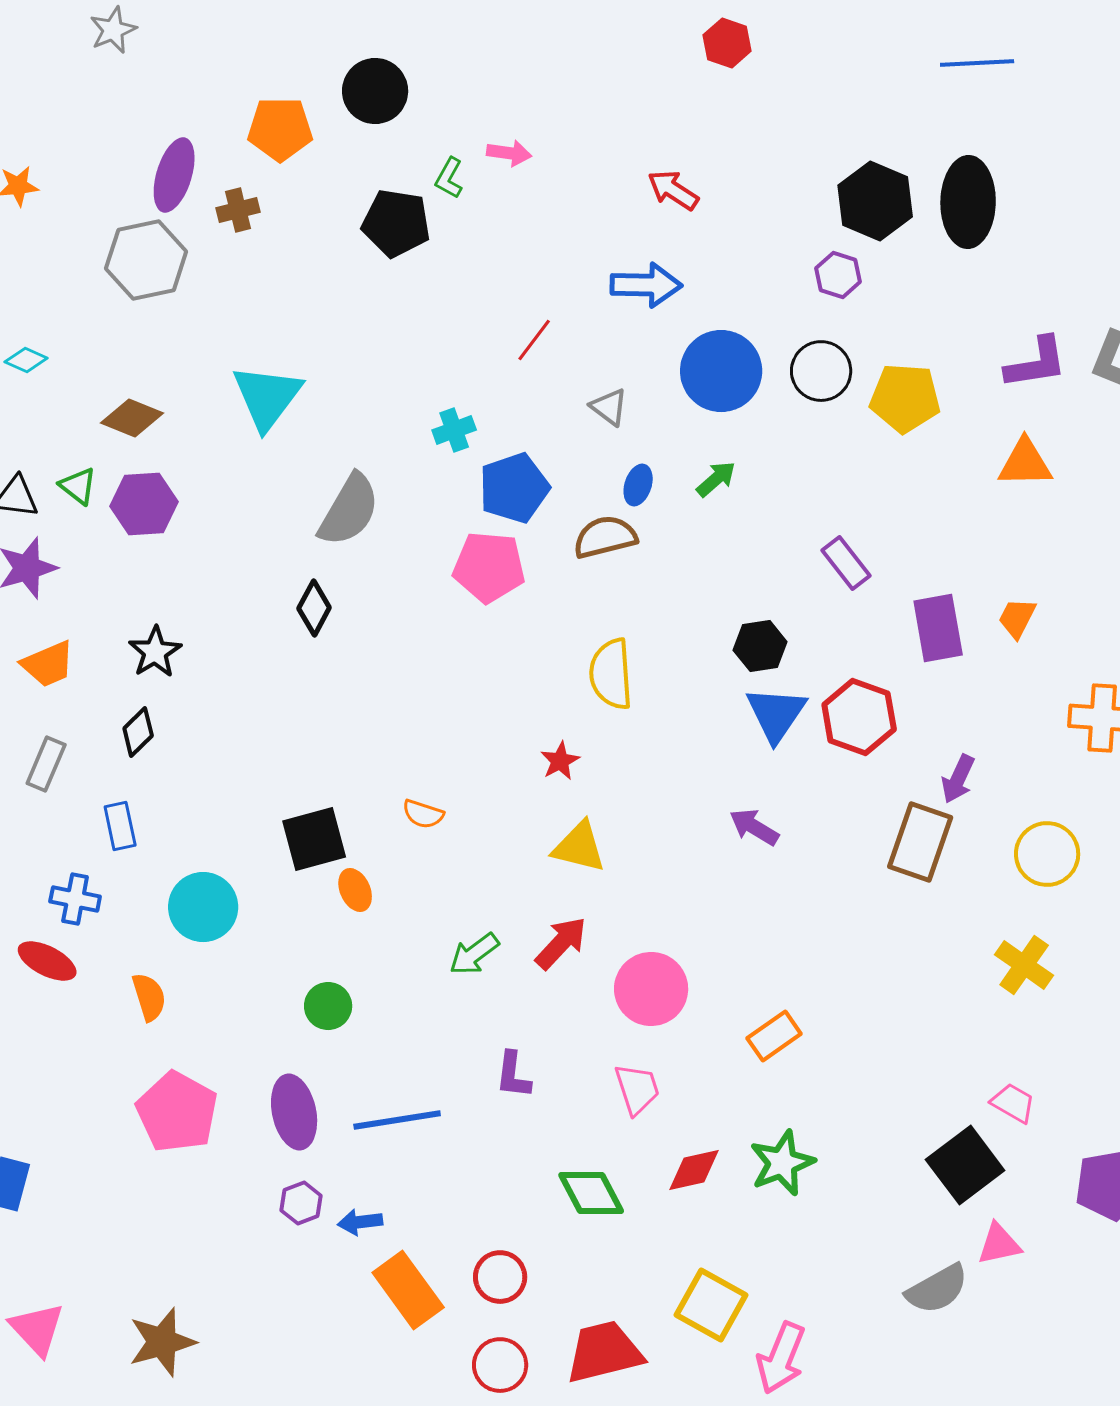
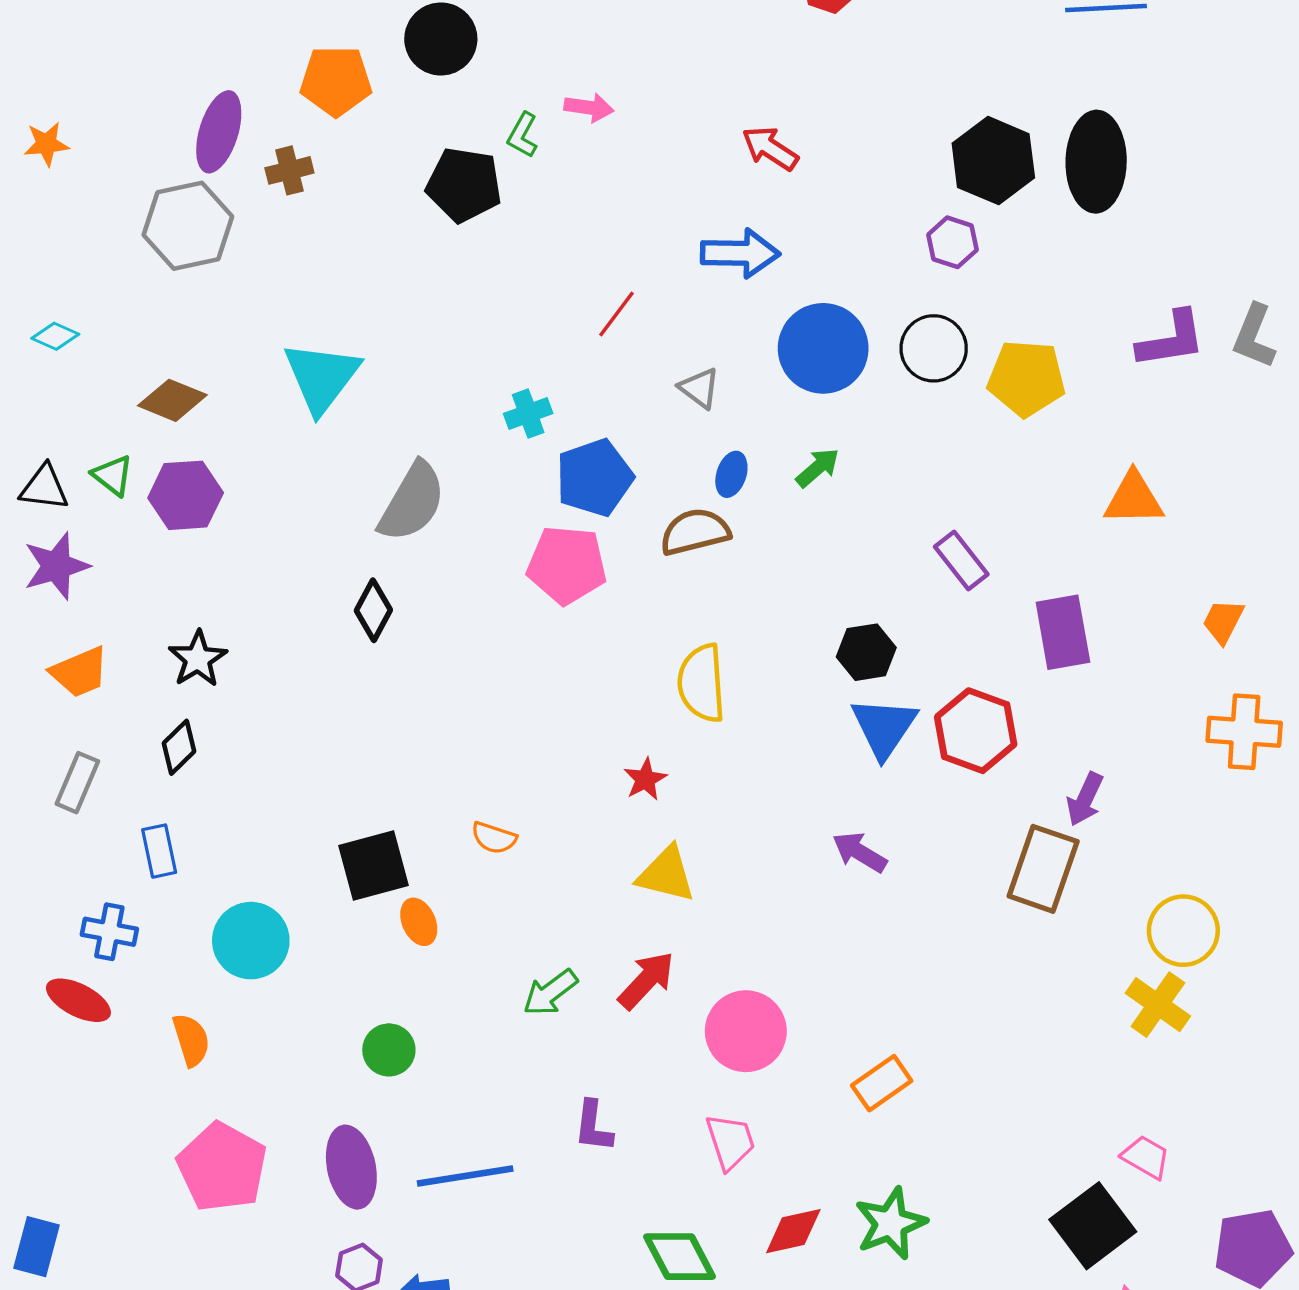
orange triangle: (1025, 463) -> (1134, 499), moved
orange trapezoid: (1017, 618) -> (1223, 621), moved
yellow circle: (1047, 854) -> (1183, 931), moved

